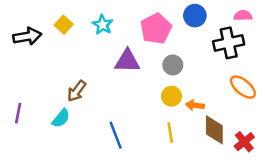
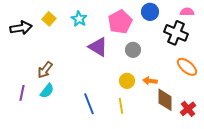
black cross: (229, 43) -> (176, 33), turned 35
purple triangle: (127, 61) -> (98, 47), turned 30
brown arrow: (77, 91) -> (45, 70), moved
yellow circle: (171, 96) -> (127, 81), moved
purple line: (18, 113) -> (22, 93), moved
yellow line: (170, 133) -> (121, 106), moved

